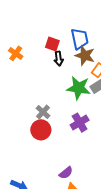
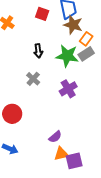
black arrow: (59, 59) -> (38, 51), moved
red circle: (41, 130) -> (12, 114), moved

